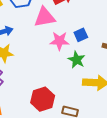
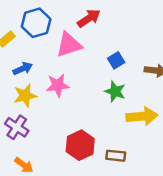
pink star: (59, 41) -> (58, 85), moved

